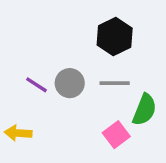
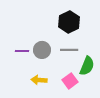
purple line: (36, 85) -> (22, 51), turned -32
yellow arrow: (18, 133) -> (39, 80), moved

